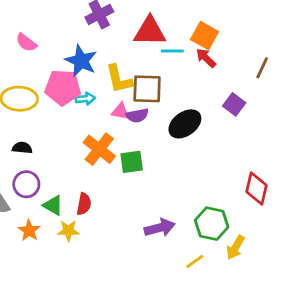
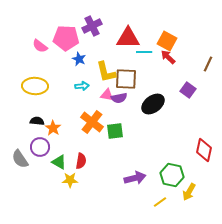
blue star: (81, 61) -> (79, 59), size x0.6
pink pentagon: (63, 87) -> (66, 38), moved
orange star: (29, 231) -> (53, 128), moved

